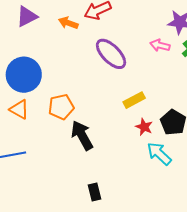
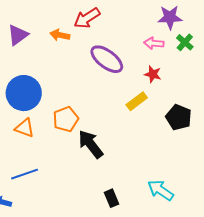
red star: (144, 127) -> (153, 74), moved
cyan arrow: (159, 154) -> (161, 190), moved

